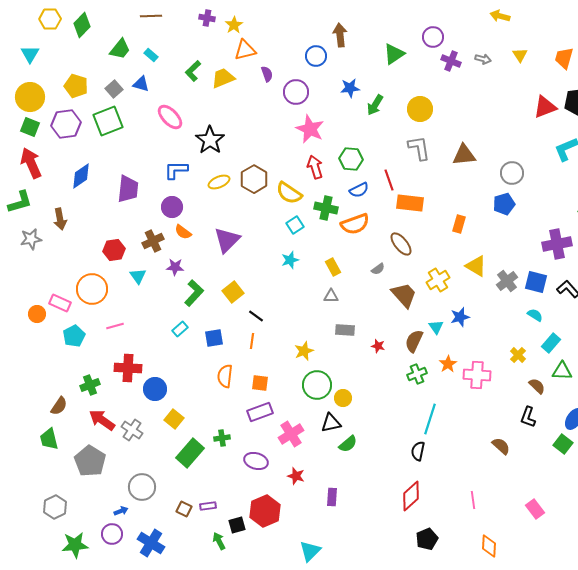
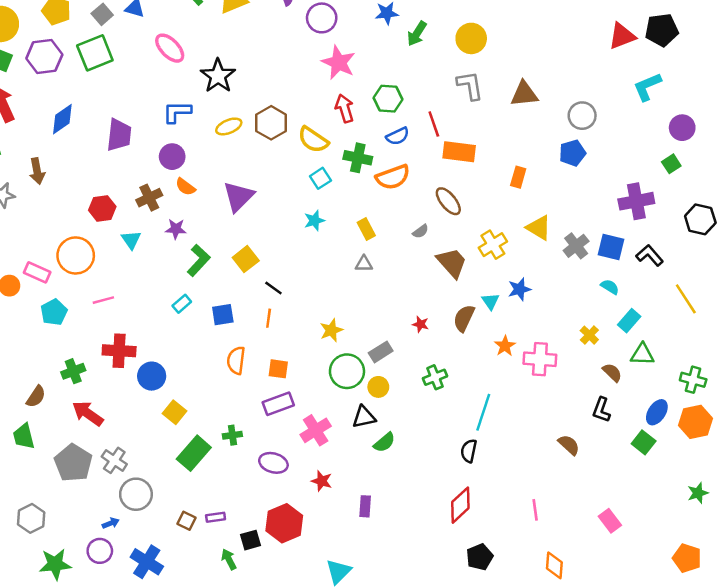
gray rectangle: (345, 330) -> (381, 352), moved, turned -36
green cross: (417, 374) -> (435, 377), moved
gray cross: (132, 430) -> (114, 460), moved

